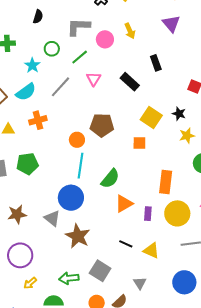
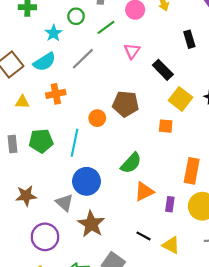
pink triangle: (94, 79) -> (132, 51), moved
black rectangle: (130, 82) -> (163, 70), moved
cyan line: (80, 166) -> (74, 143), moved
purple circle: (20, 255) -> (45, 237), moved

